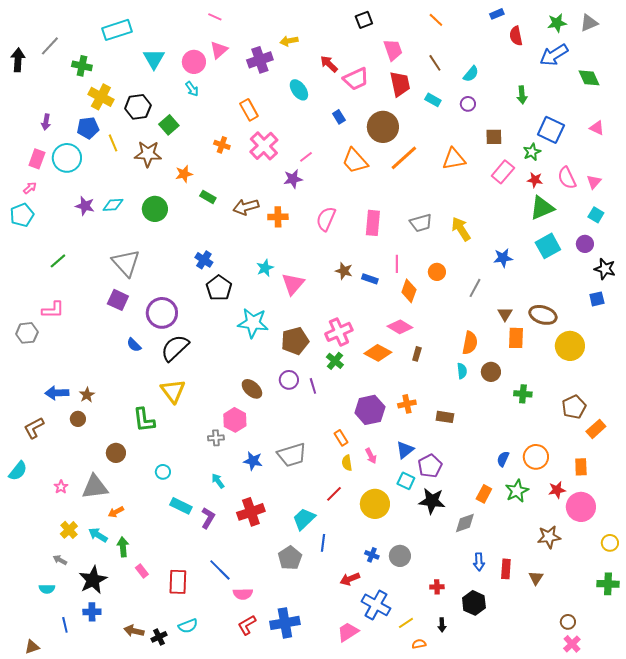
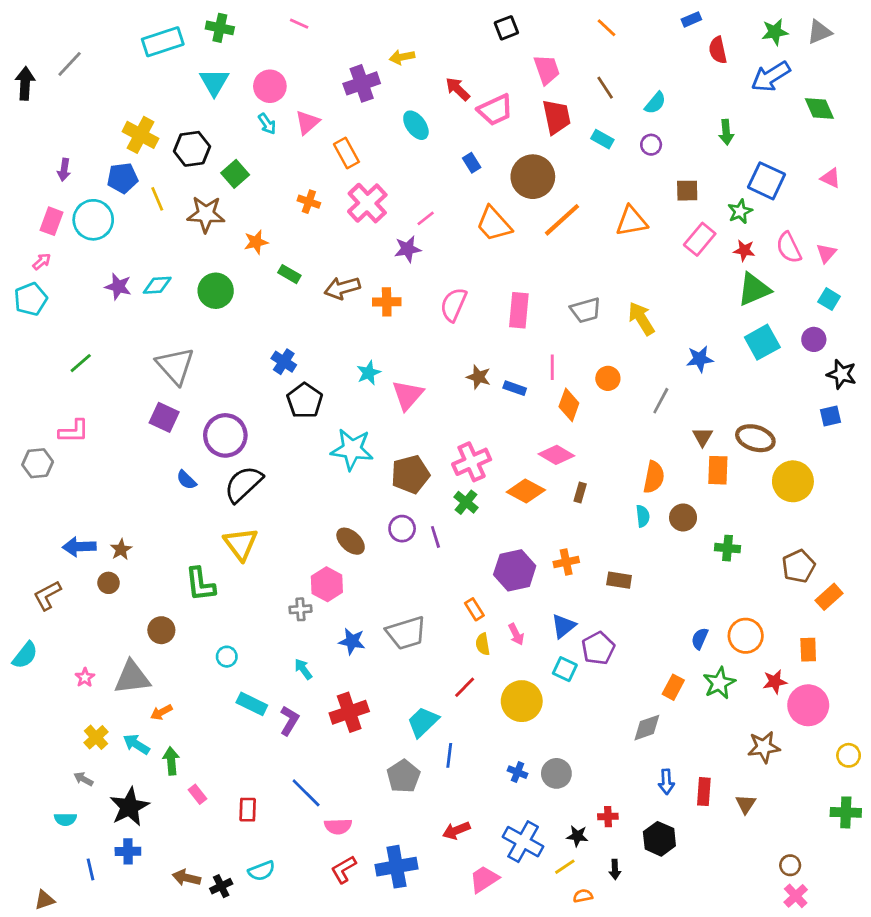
pink triangle: (219, 50) -> (307, 122), moved
green cross: (82, 66) -> (220, 28), moved
black star: (432, 501) -> (577, 836), moved, size x0.6
red arrow: (350, 579) -> (456, 830), moved
red rectangle: (178, 582) -> (248, 810), size x0.7

